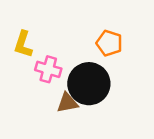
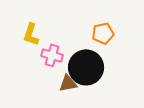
orange pentagon: (109, 43) -> (103, 33), turned -30

